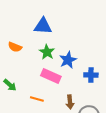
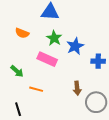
pink rectangle: (51, 76) -> (47, 59), moved
orange line: (37, 99) -> (36, 89), moved

